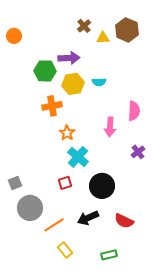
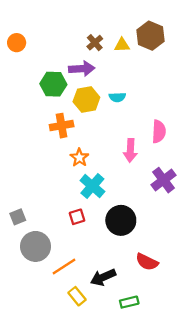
brown cross: (84, 26) -> (95, 43), moved
purple cross: (138, 152) -> (163, 180), size x1.5
black arrow: (88, 218) -> (103, 277), moved

